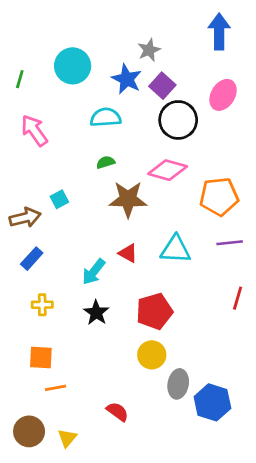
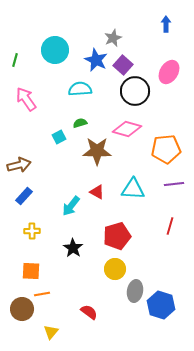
blue arrow: (219, 32) -> (166, 24), size x0.6
cyan square: (59, 199) -> (59, 137), moved
red line: (238, 298) -> (170, 226), moved
black star: (96, 313) -> (73, 248), moved
brown circle: (29, 431) -> (22, 309), moved

